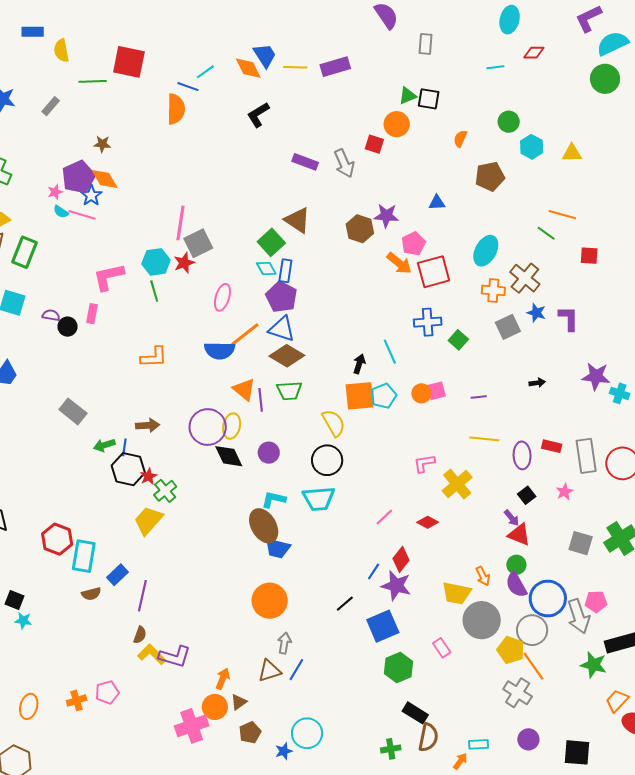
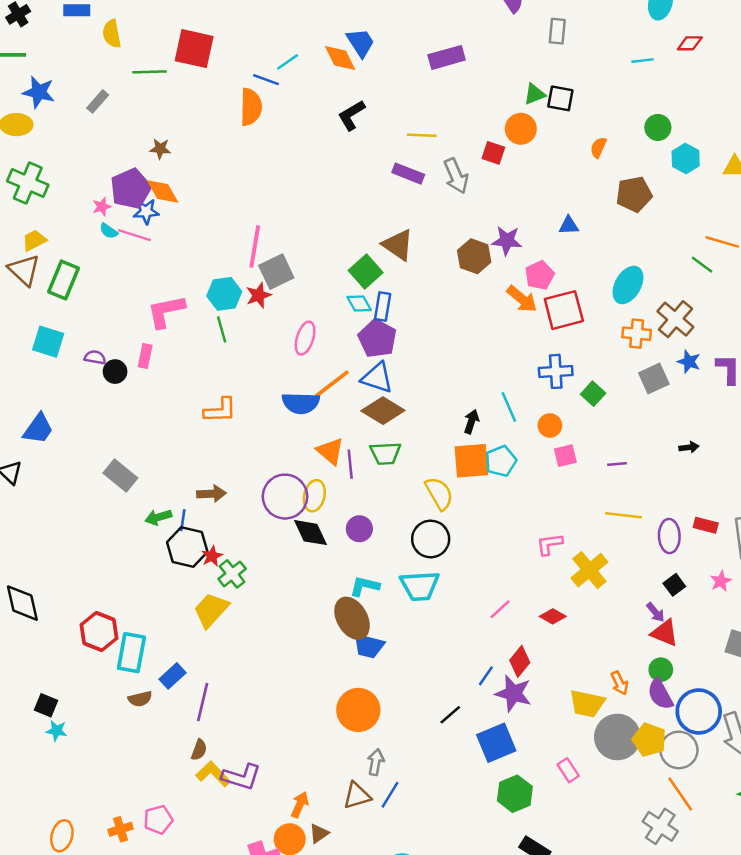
yellow line: (295, 67) -> (422, 135), moved
blue star: (91, 195) -> (146, 212), turned 30
orange circle: (421, 393) -> (550, 425), moved
yellow pentagon: (511, 650) -> (649, 740), moved

